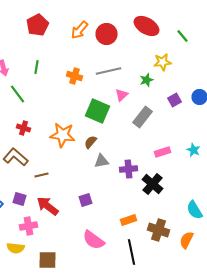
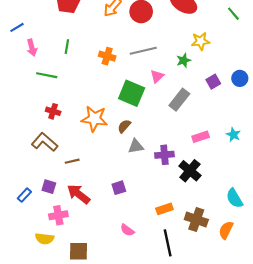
green line: (182, 36) -> (233, 14), moved
green line: (18, 94) -> (47, 75), turned -42
pink semicircle: (94, 240) -> (127, 230), size x0.6

